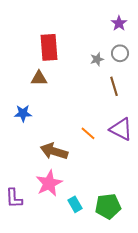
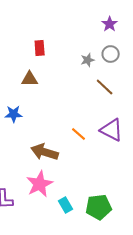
red rectangle: (49, 47) -> (40, 48), size x0.6
brown line: (114, 86) -> (105, 87), turned -30

